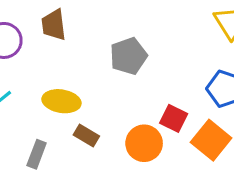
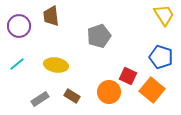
brown rectangle: (86, 135) -> (72, 96), moved
gray rectangle: (37, 154) -> (40, 99), turned 36

